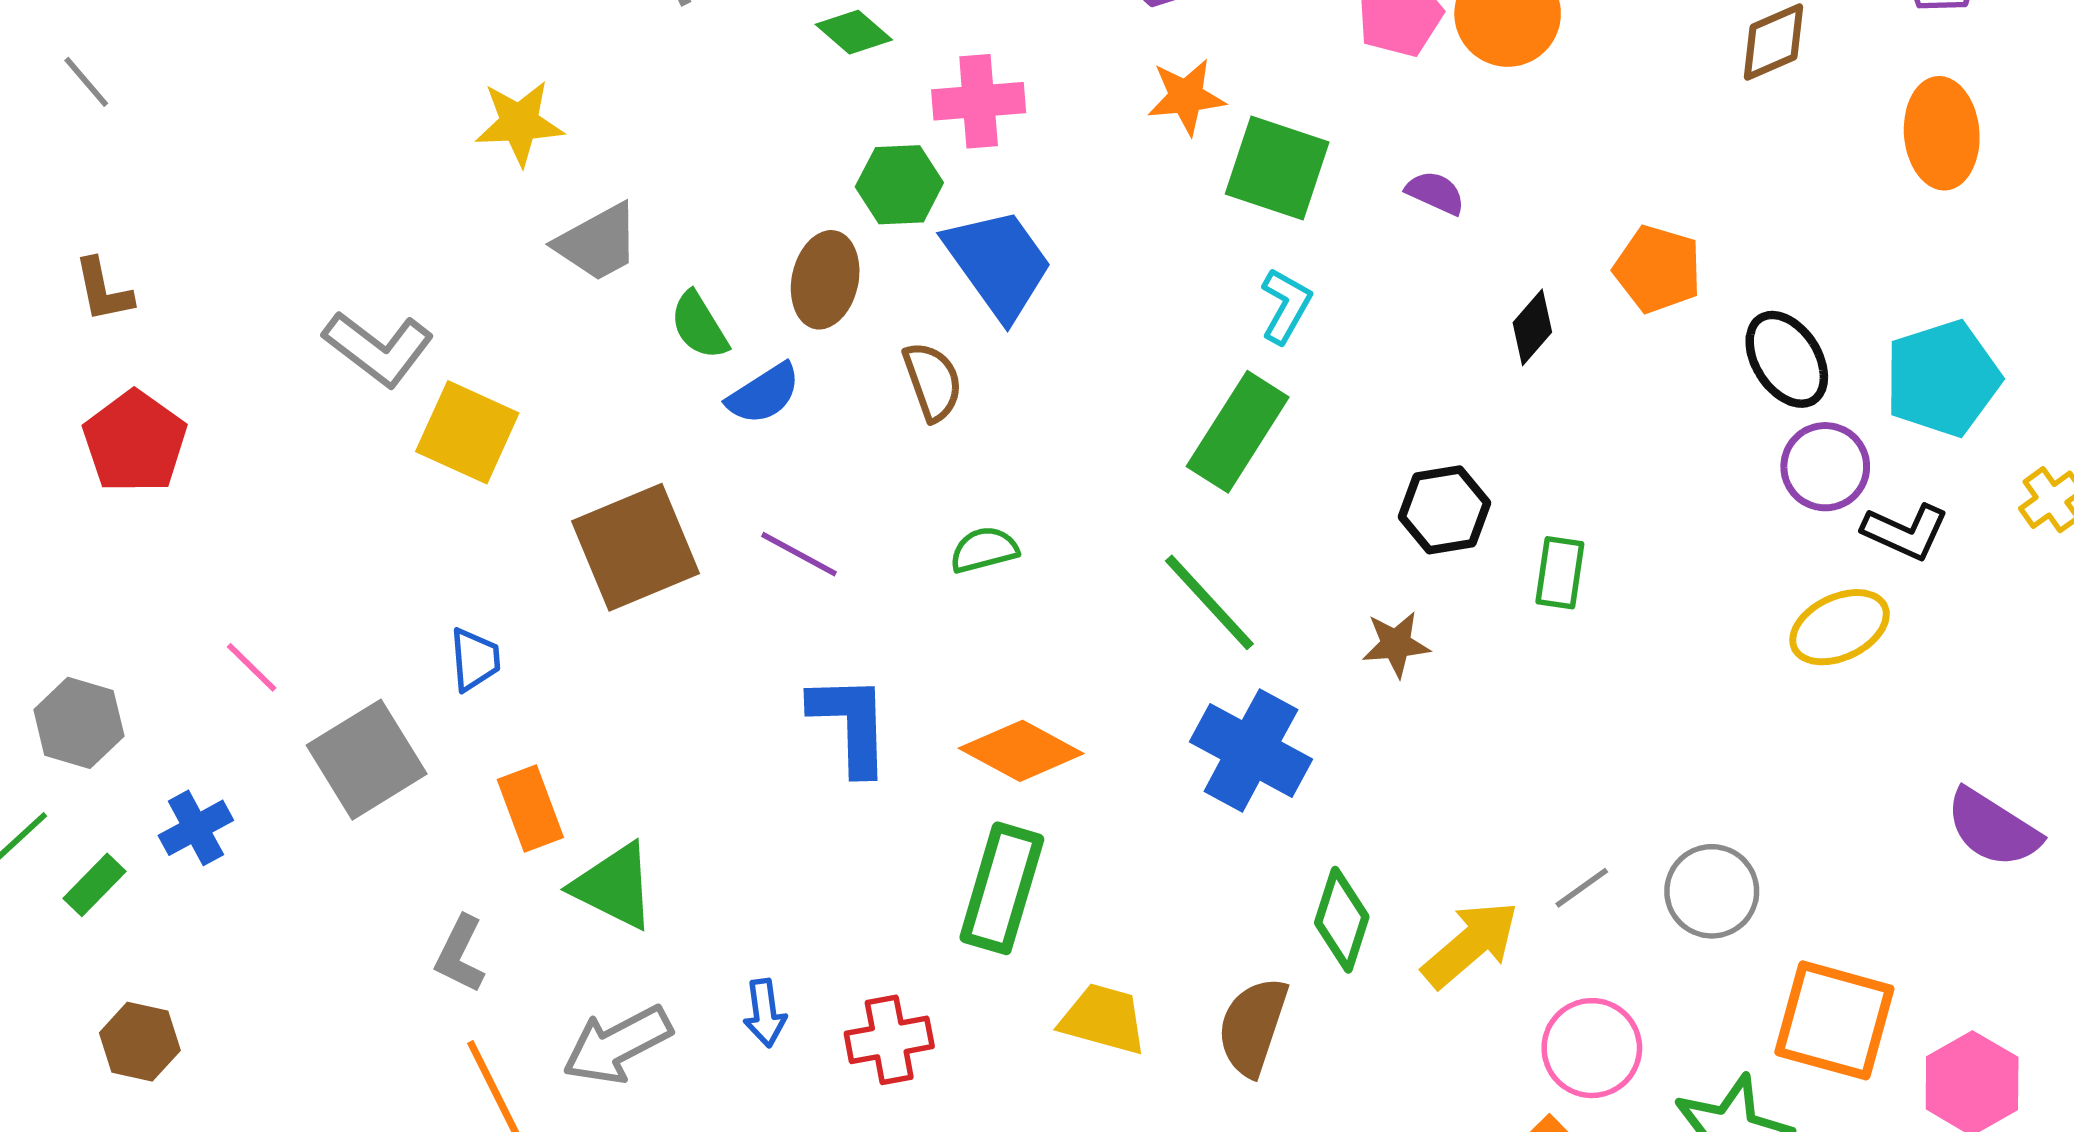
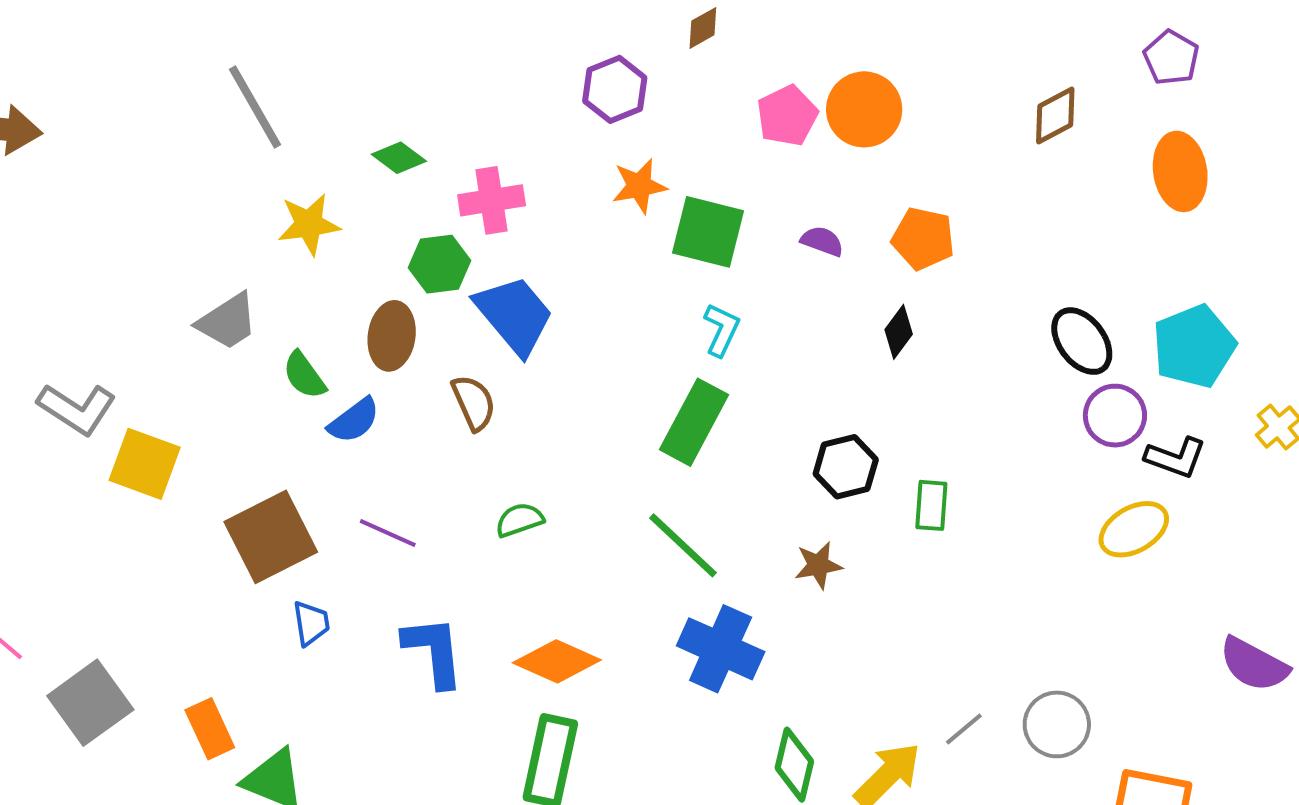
yellow star: (519, 123) -> (309, 224), moved
orange pentagon: (1658, 269) -> (923, 239), moved
blue trapezoid: (475, 660) -> (311, 623), moved

